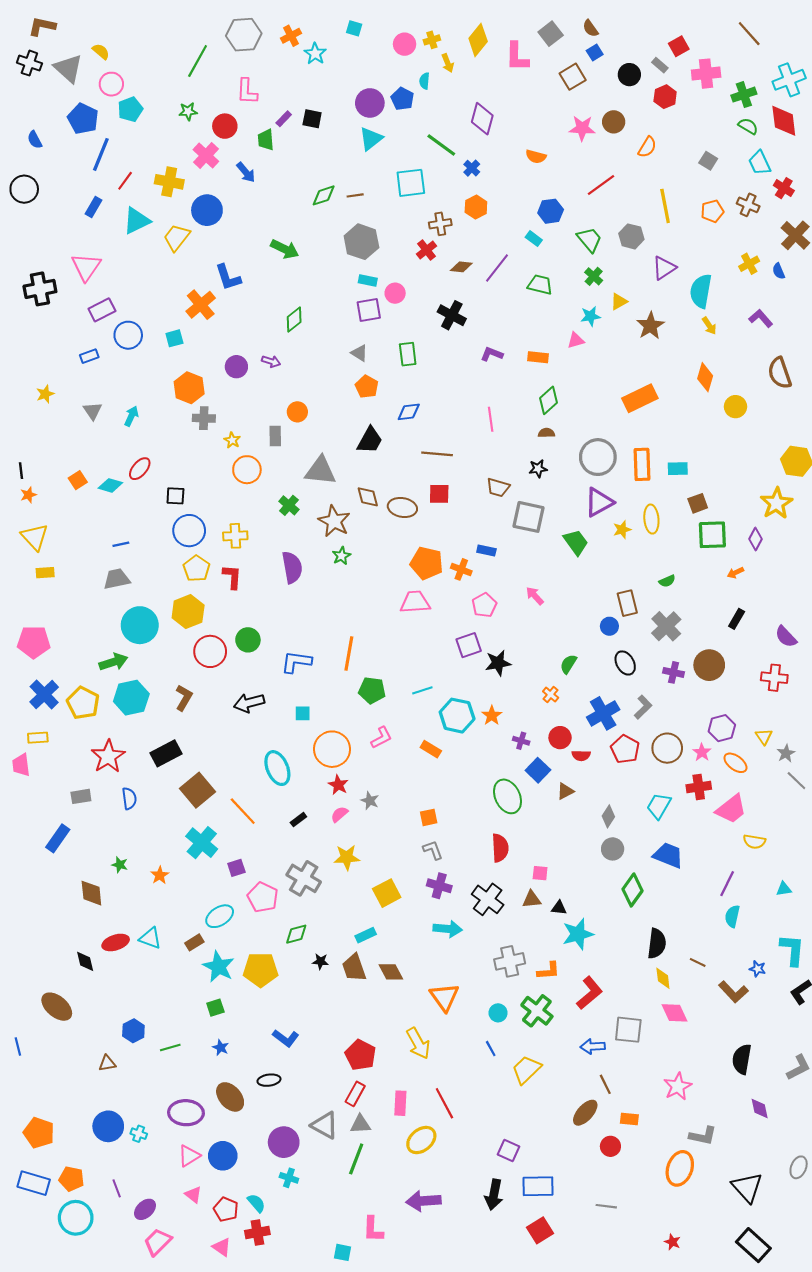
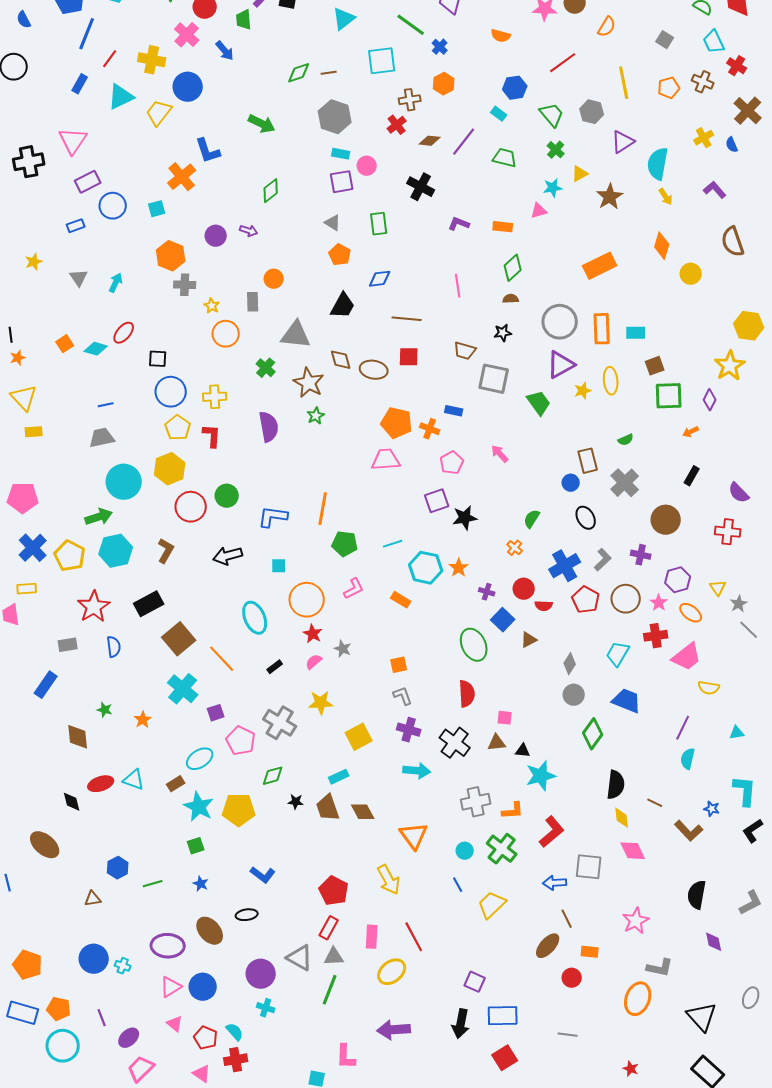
purple cross: (673, 672) -> (641, 555), moved

